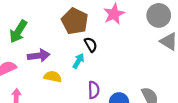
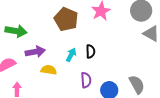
green arrow: (18, 32) -> (16, 31), turned -110
black semicircle: (91, 45) -> (90, 51), moved, turned 32

